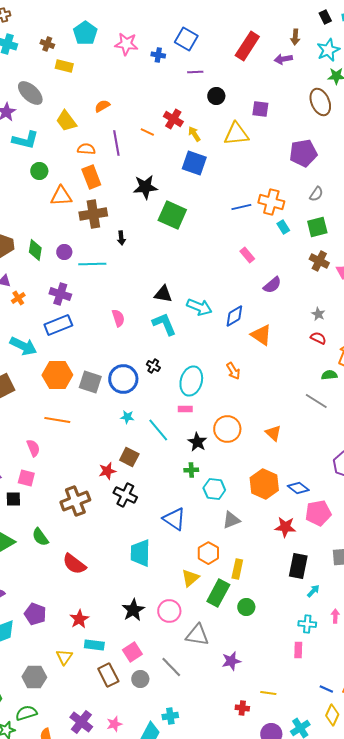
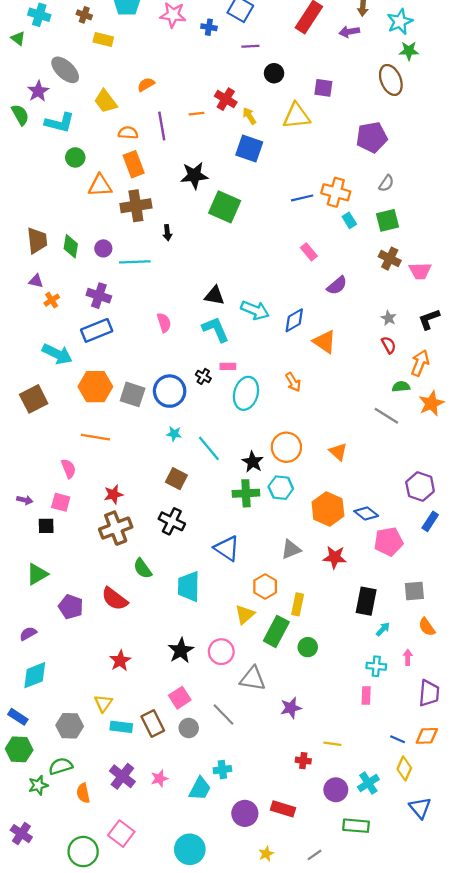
orange line: (147, 132) -> (197, 114), turned -32
red semicircle: (318, 338) -> (389, 345), turned 35
pink rectangle: (185, 409) -> (228, 366), moved
green cross: (191, 470) -> (246, 493), size x1.6
red star: (107, 471) -> (113, 494), moved
cyan hexagon: (214, 489) -> (281, 488), moved
red star: (285, 527) -> (335, 557), moved
green semicircle: (40, 537) -> (143, 569), moved
purple pentagon: (35, 614) -> (71, 607), moved
cyan rectangle: (94, 645) -> (121, 727), moved

